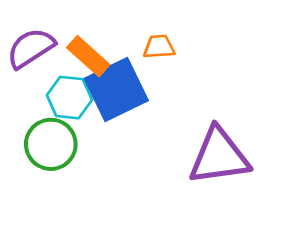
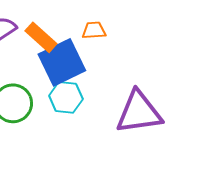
cyan hexagon: (69, 98) -> (66, 97), moved

